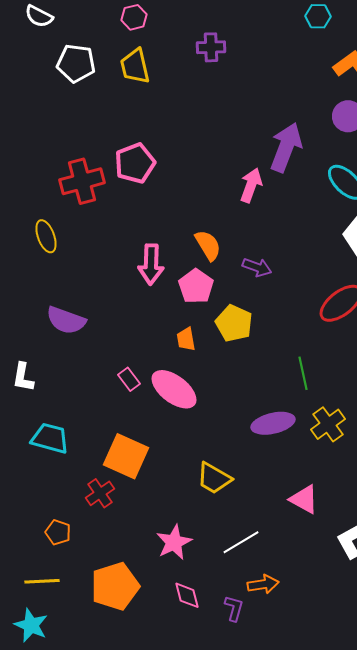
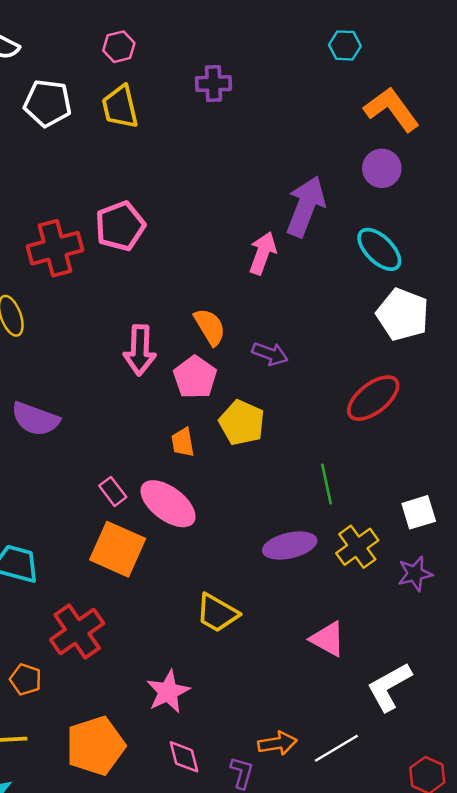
orange square: (126, 456) -> (118, 549), moved
red cross: (100, 493) -> (77, 631), size x1.5
white line: (241, 542) -> (336, 748), moved

